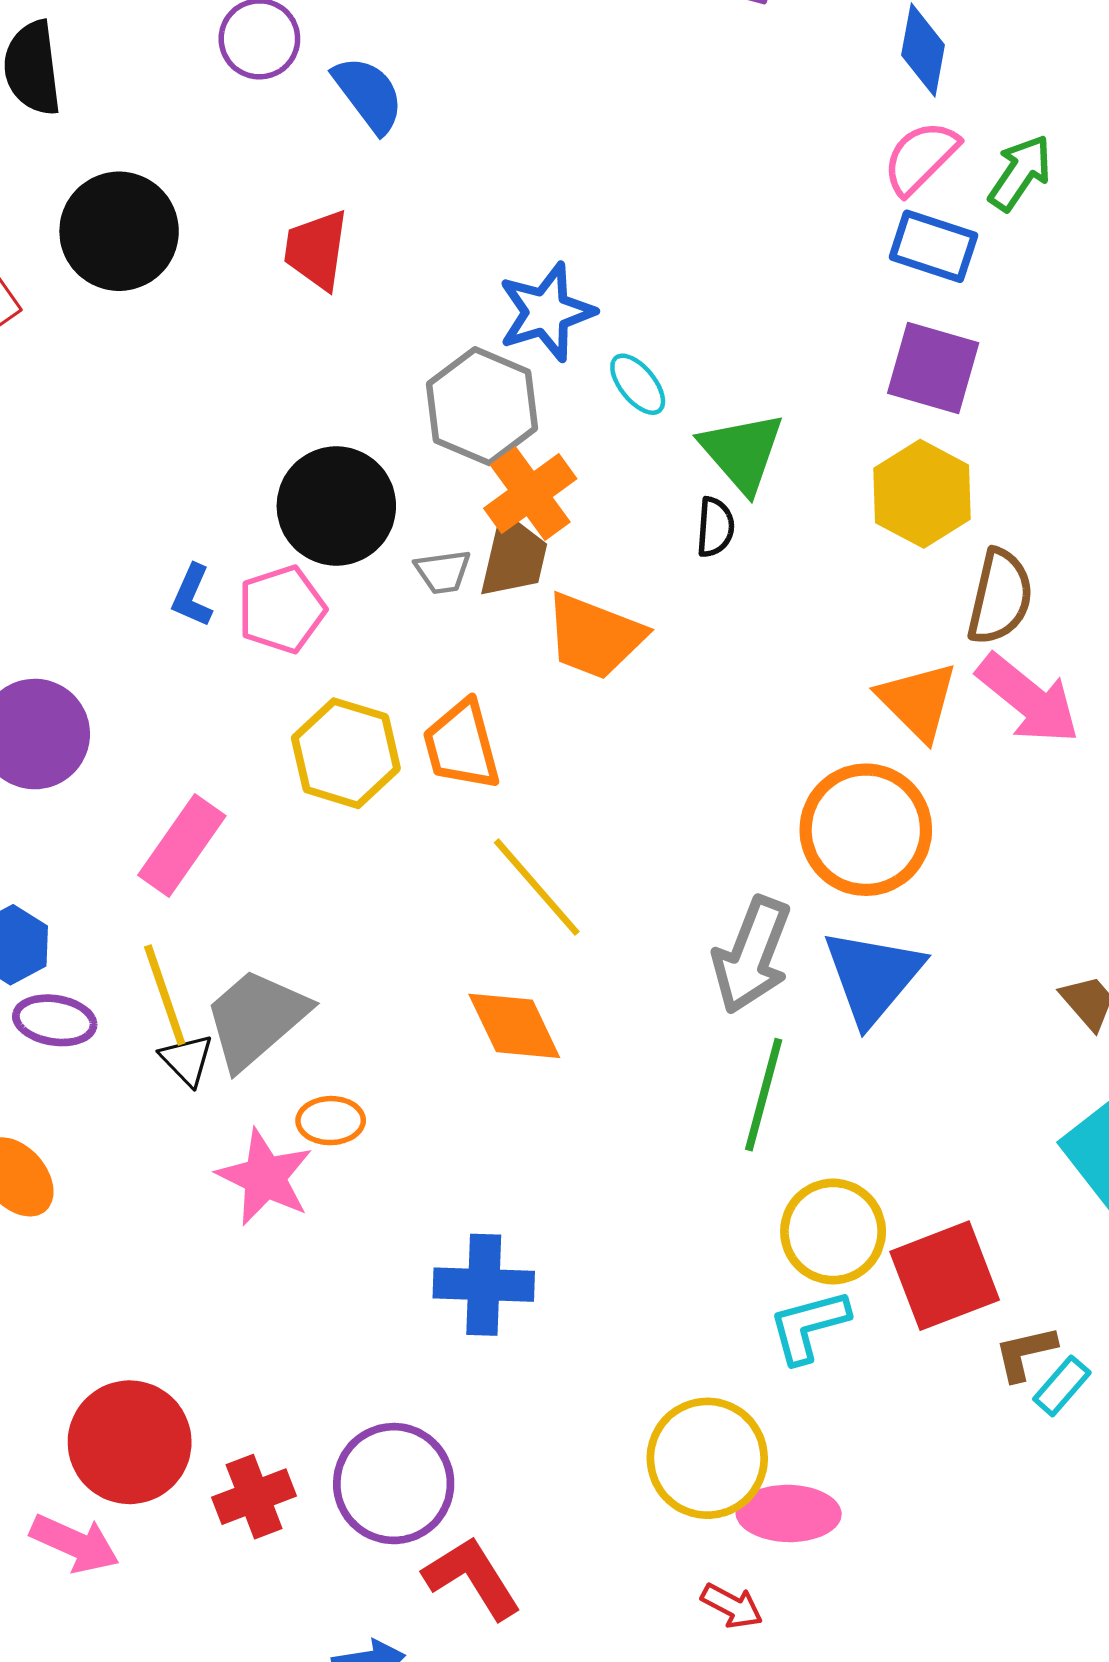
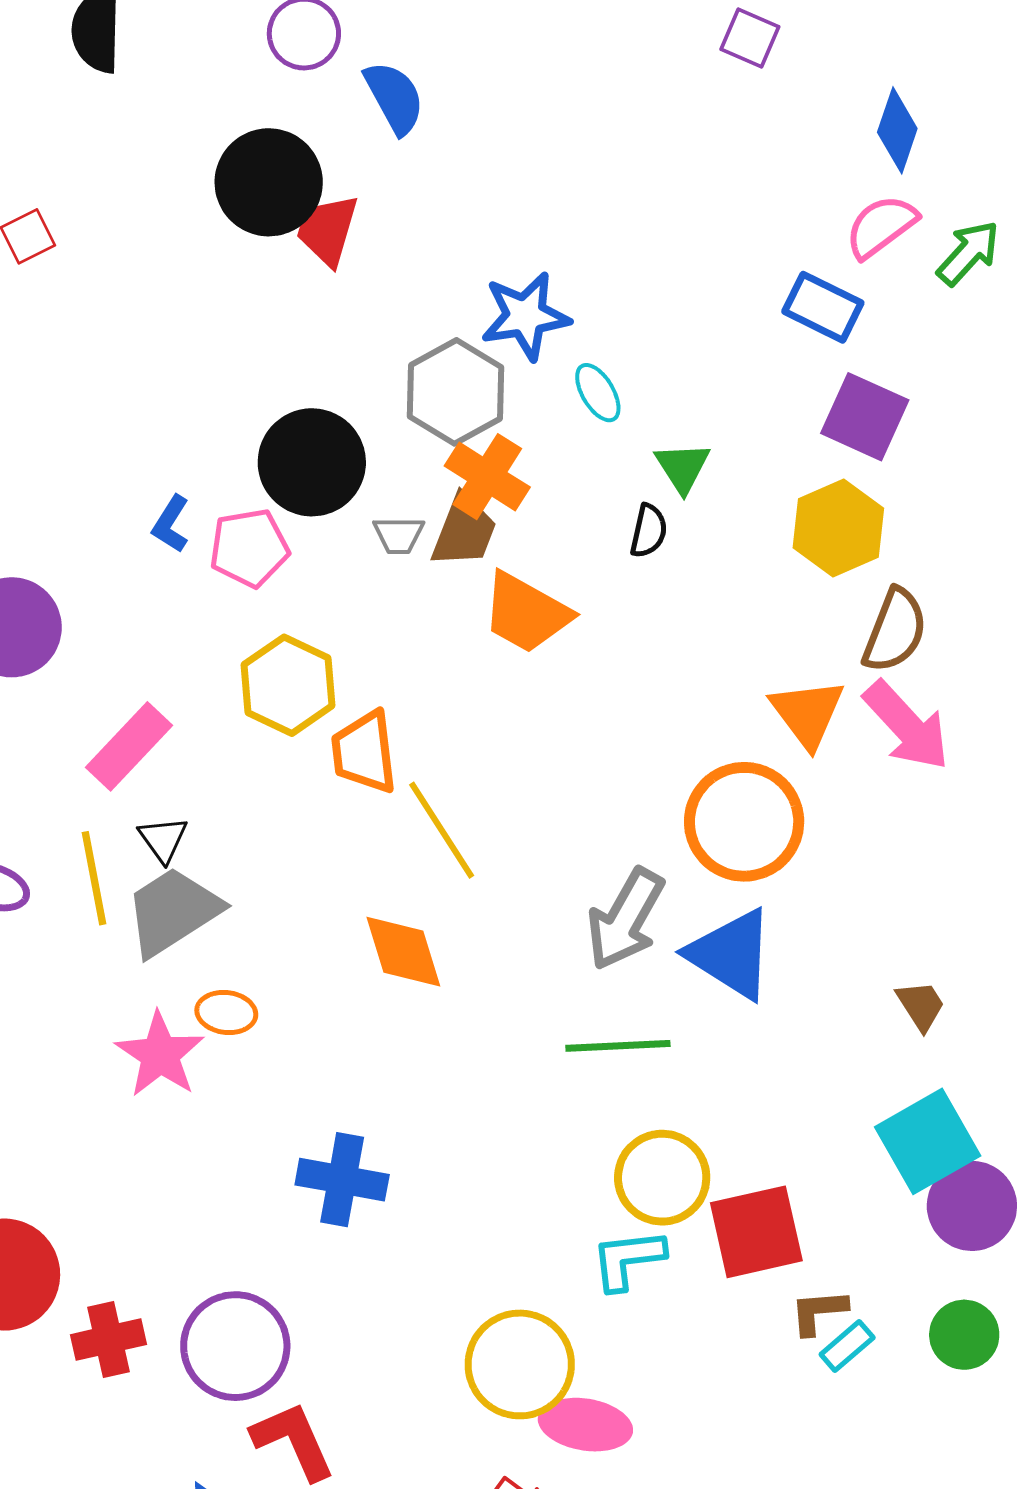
black circle: (119, 231) -> (269, 182), moved
blue rectangle: (933, 246) -> (823, 307), moved
green triangle: (742, 452) -> (682, 467), size x0.7
orange cross: (530, 494) -> (487, 477), turned -30
orange trapezoid: (462, 745) -> (364, 752), moved
blue triangle: (873, 976) -> (731, 954), turned -46
black triangle: (187, 1060) -> (163, 839), moved
green line: (764, 1095) -> (618, 1046), turned 64

